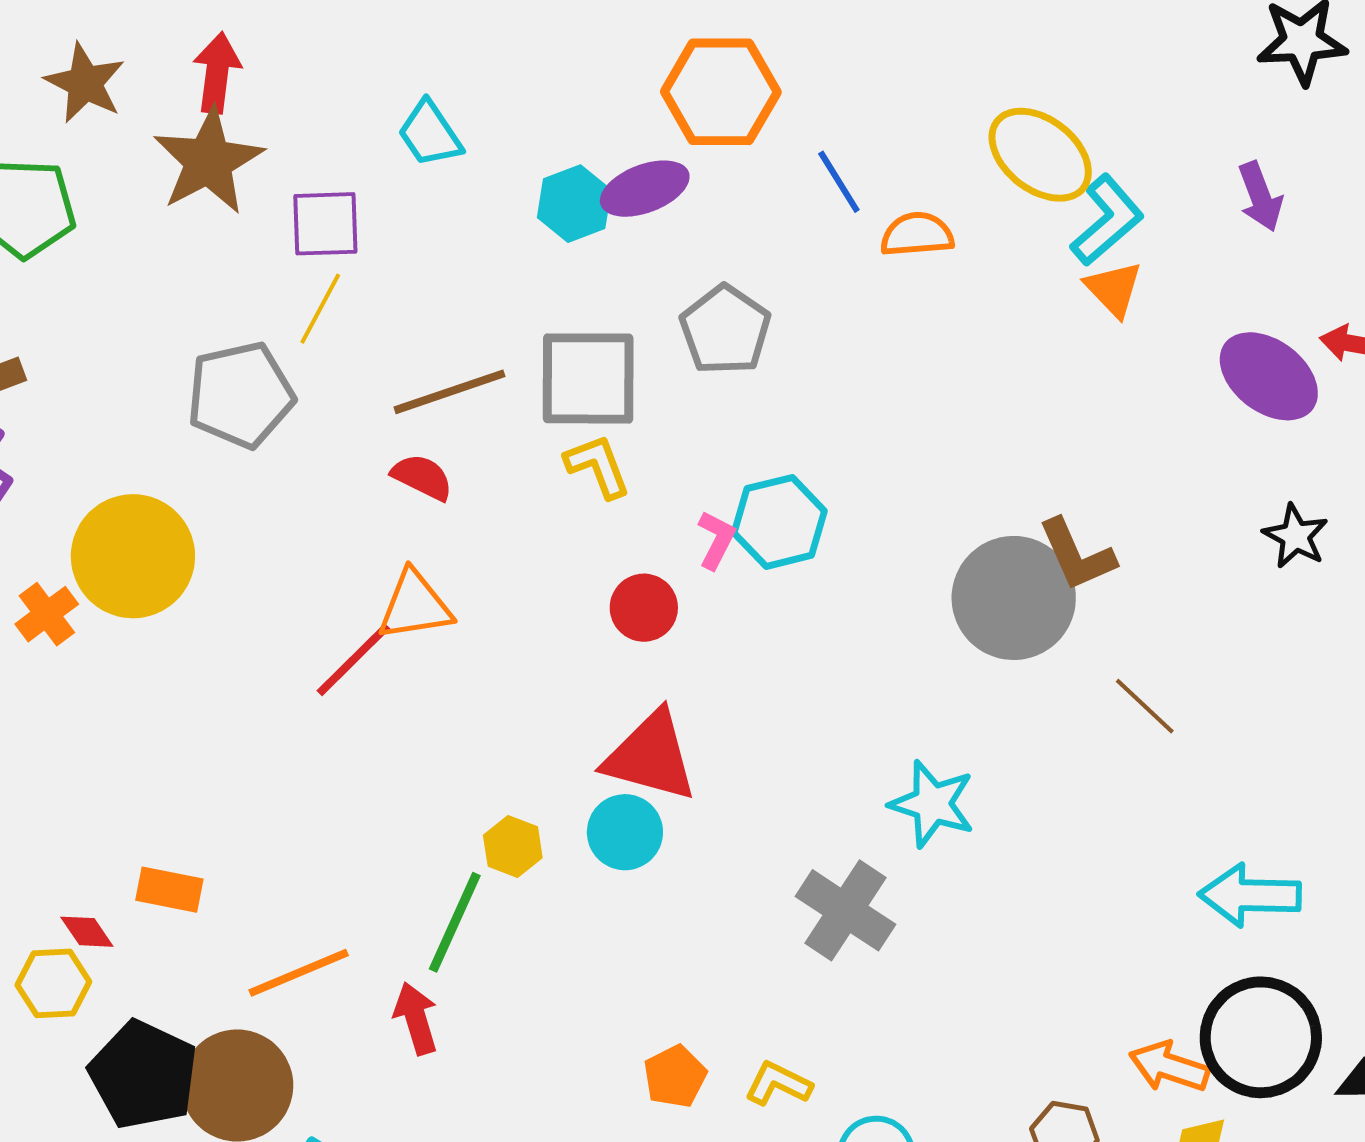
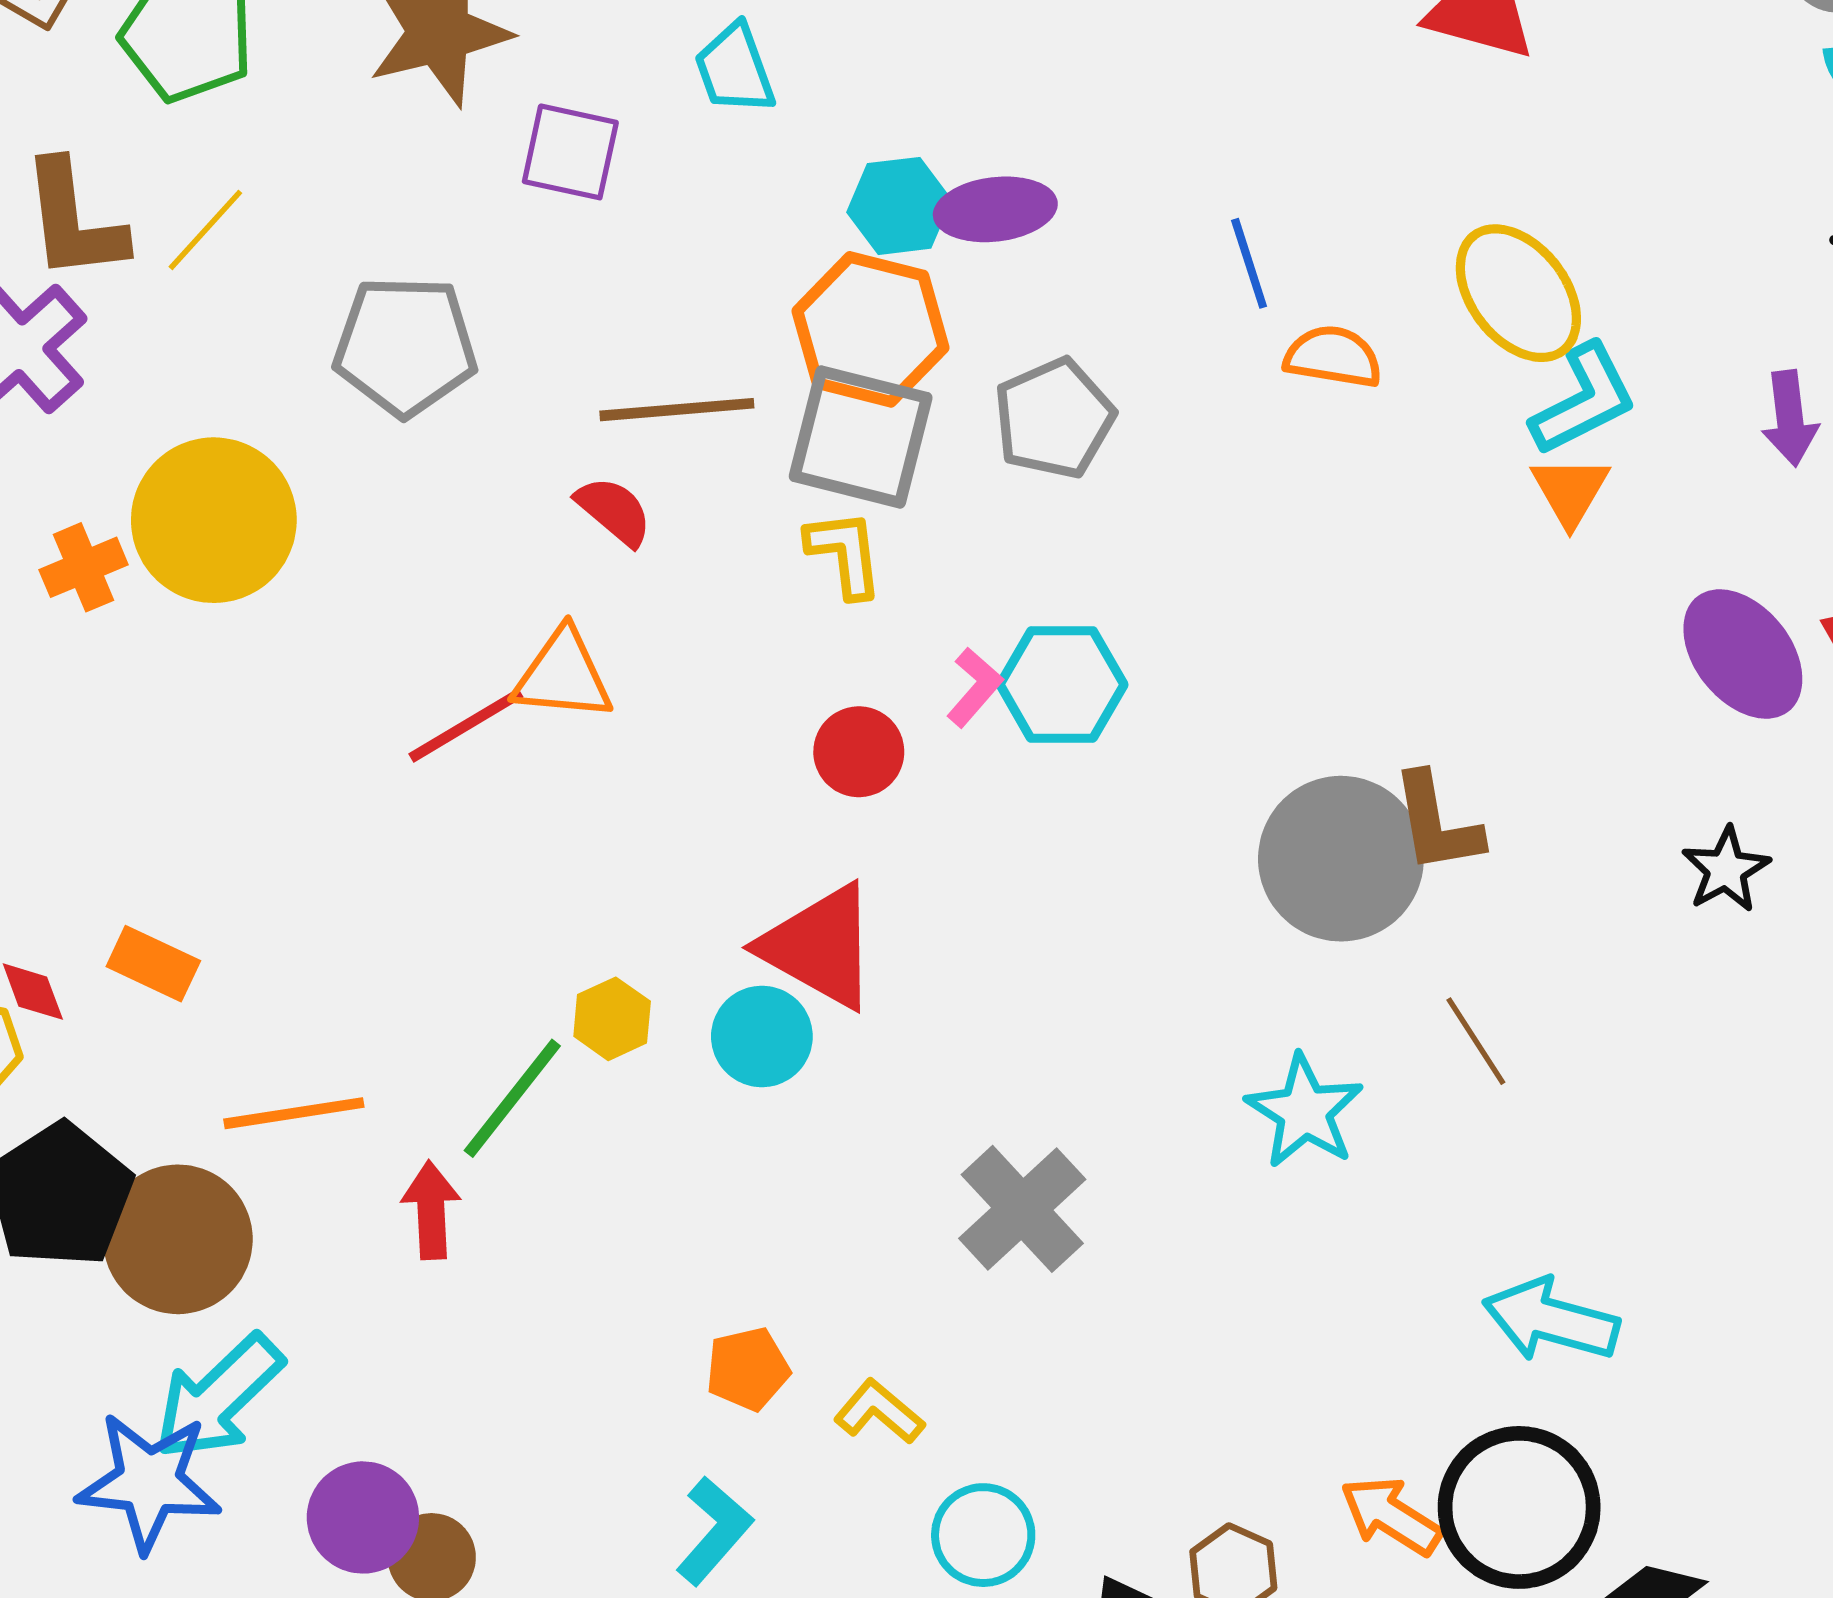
orange hexagon: (721, 92) -> (870, 329), moved
yellow line: (320, 309) -> (205, 230), moved
cyan star: (932, 804) -> (1305, 1111), moved

